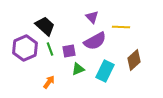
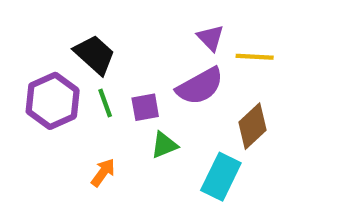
purple triangle: (92, 17) -> (210, 38), moved
brown diamond: (134, 60) -> (253, 126), moved
cyan rectangle: (105, 71) -> (221, 177), moved

